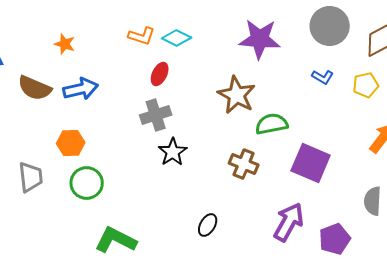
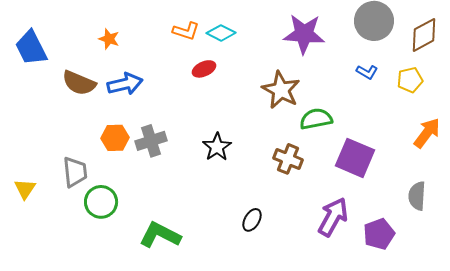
red ellipse: (160, 74) -> (204, 69), turned 40
gray cross: (156, 115) -> (151, 141), moved
green circle: (87, 183) -> (101, 202), moved

